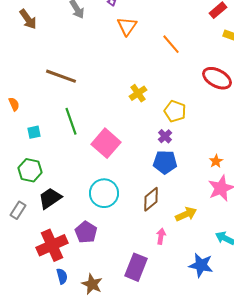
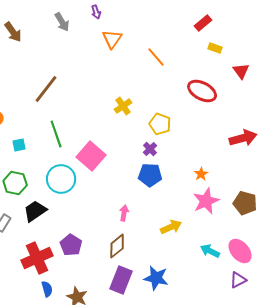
brown line: (61, 76) -> (46, 89), turned -72
cyan circle: (104, 193) -> (61, 179), moved
brown diamond: (151, 199) -> (117, 246), moved
pink arrow: (161, 236) -> (124, 213), moved
blue star: (201, 265) -> (156, 278), moved

